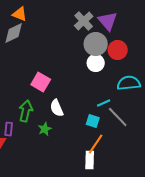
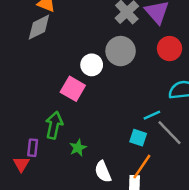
gray circle: (96, 44) -> (121, 51), moved
white circle: (96, 63) -> (92, 65), moved
white semicircle: (57, 108) -> (103, 172), moved

